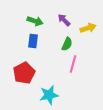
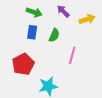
green semicircle: (67, 44) -> (54, 35), moved

